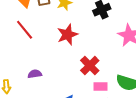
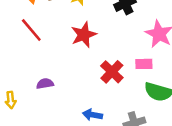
pink rectangle: (101, 86) -> (144, 64), moved

